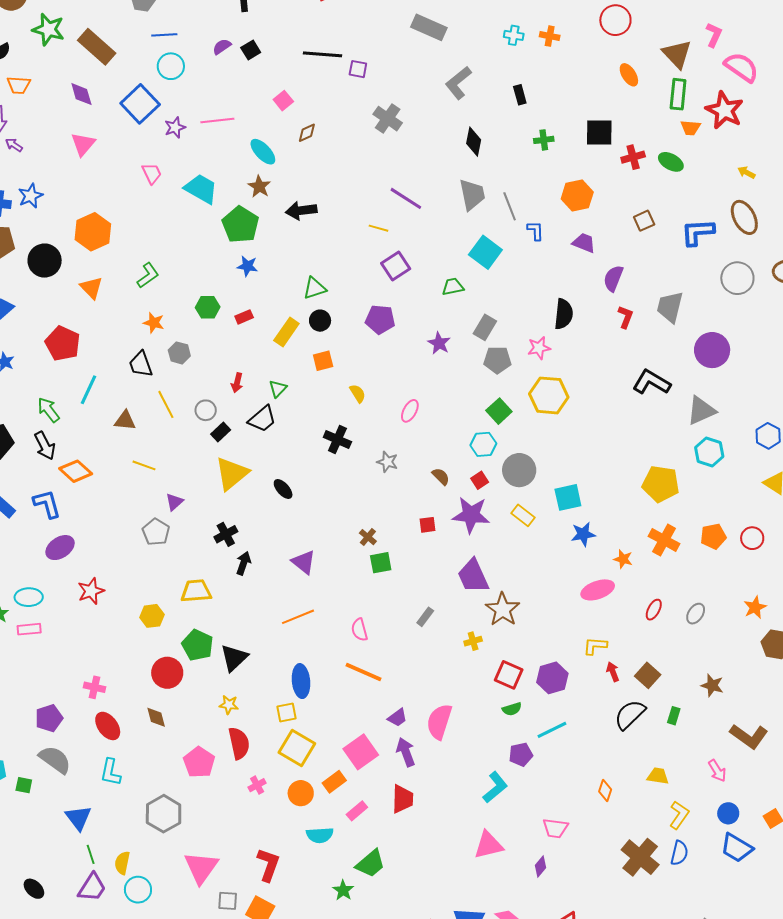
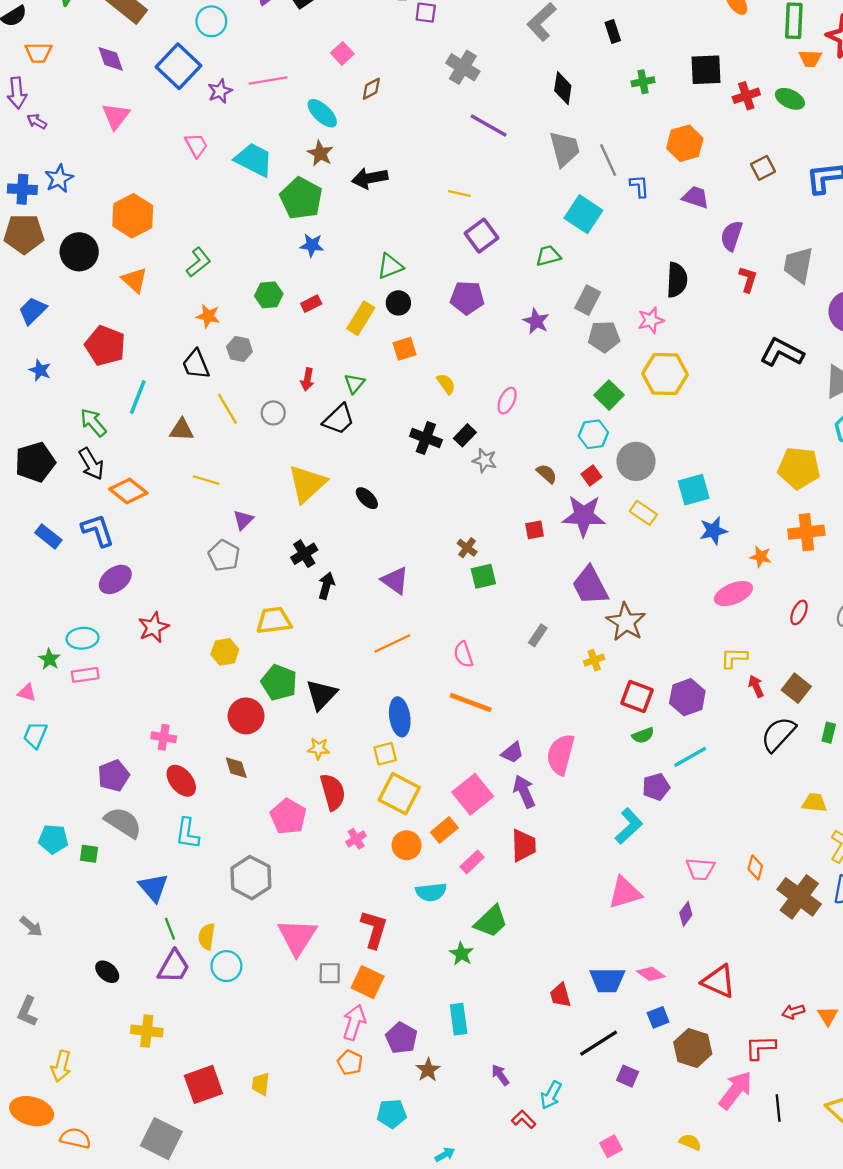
purple line: (406, 198) -> (489, 126), moved
black rectangle: (221, 432) -> (465, 435), moved
orange cross: (664, 540) -> (806, 532), turned -32
orange diamond: (605, 791) -> (755, 867), moved

